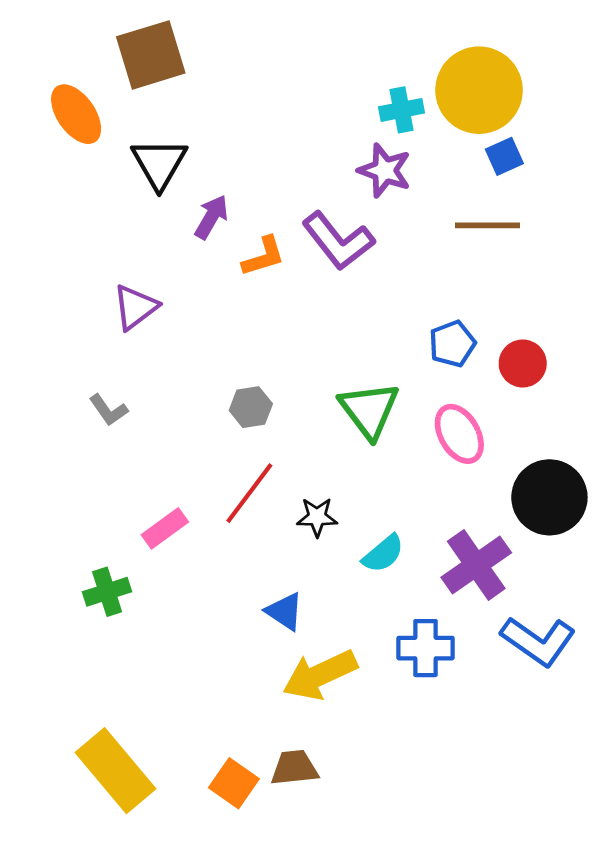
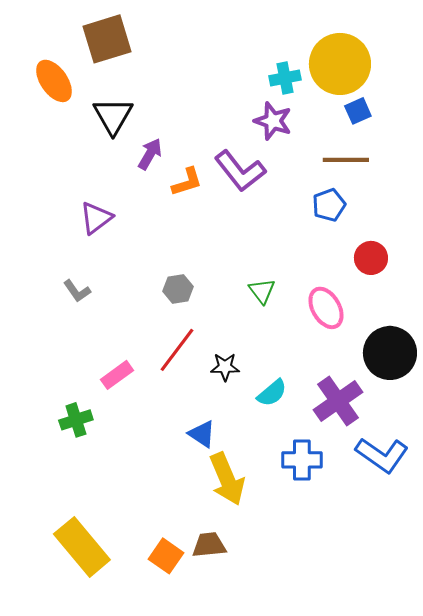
blue pentagon: (452, 344) -> (329, 205), moved
green triangle: (369, 410) -> (262, 291), size x0.6
yellow arrow: (320, 675) -> (227, 479), turned -88

